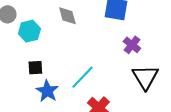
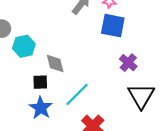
gray diamond: (67, 16) -> (55, 63), moved
black square: (35, 68) -> (40, 82), moved

